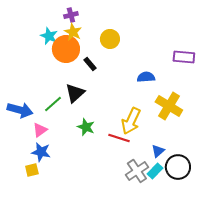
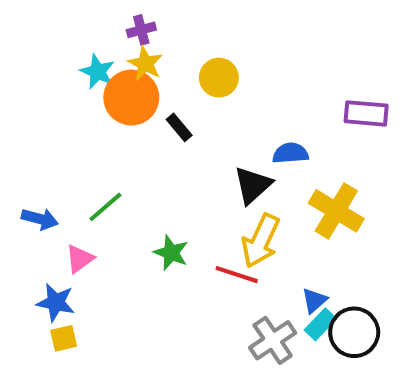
black triangle: (75, 93) -> (253, 185), moved
blue arrow: (20, 110) -> (40, 219), size x0.7
blue star: (41, 152) -> (56, 302), moved
cyan rectangle: (155, 171) -> (320, 324), moved

